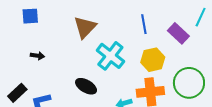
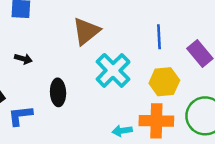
black ellipse: (86, 86) -> (58, 92), moved, turned 50

